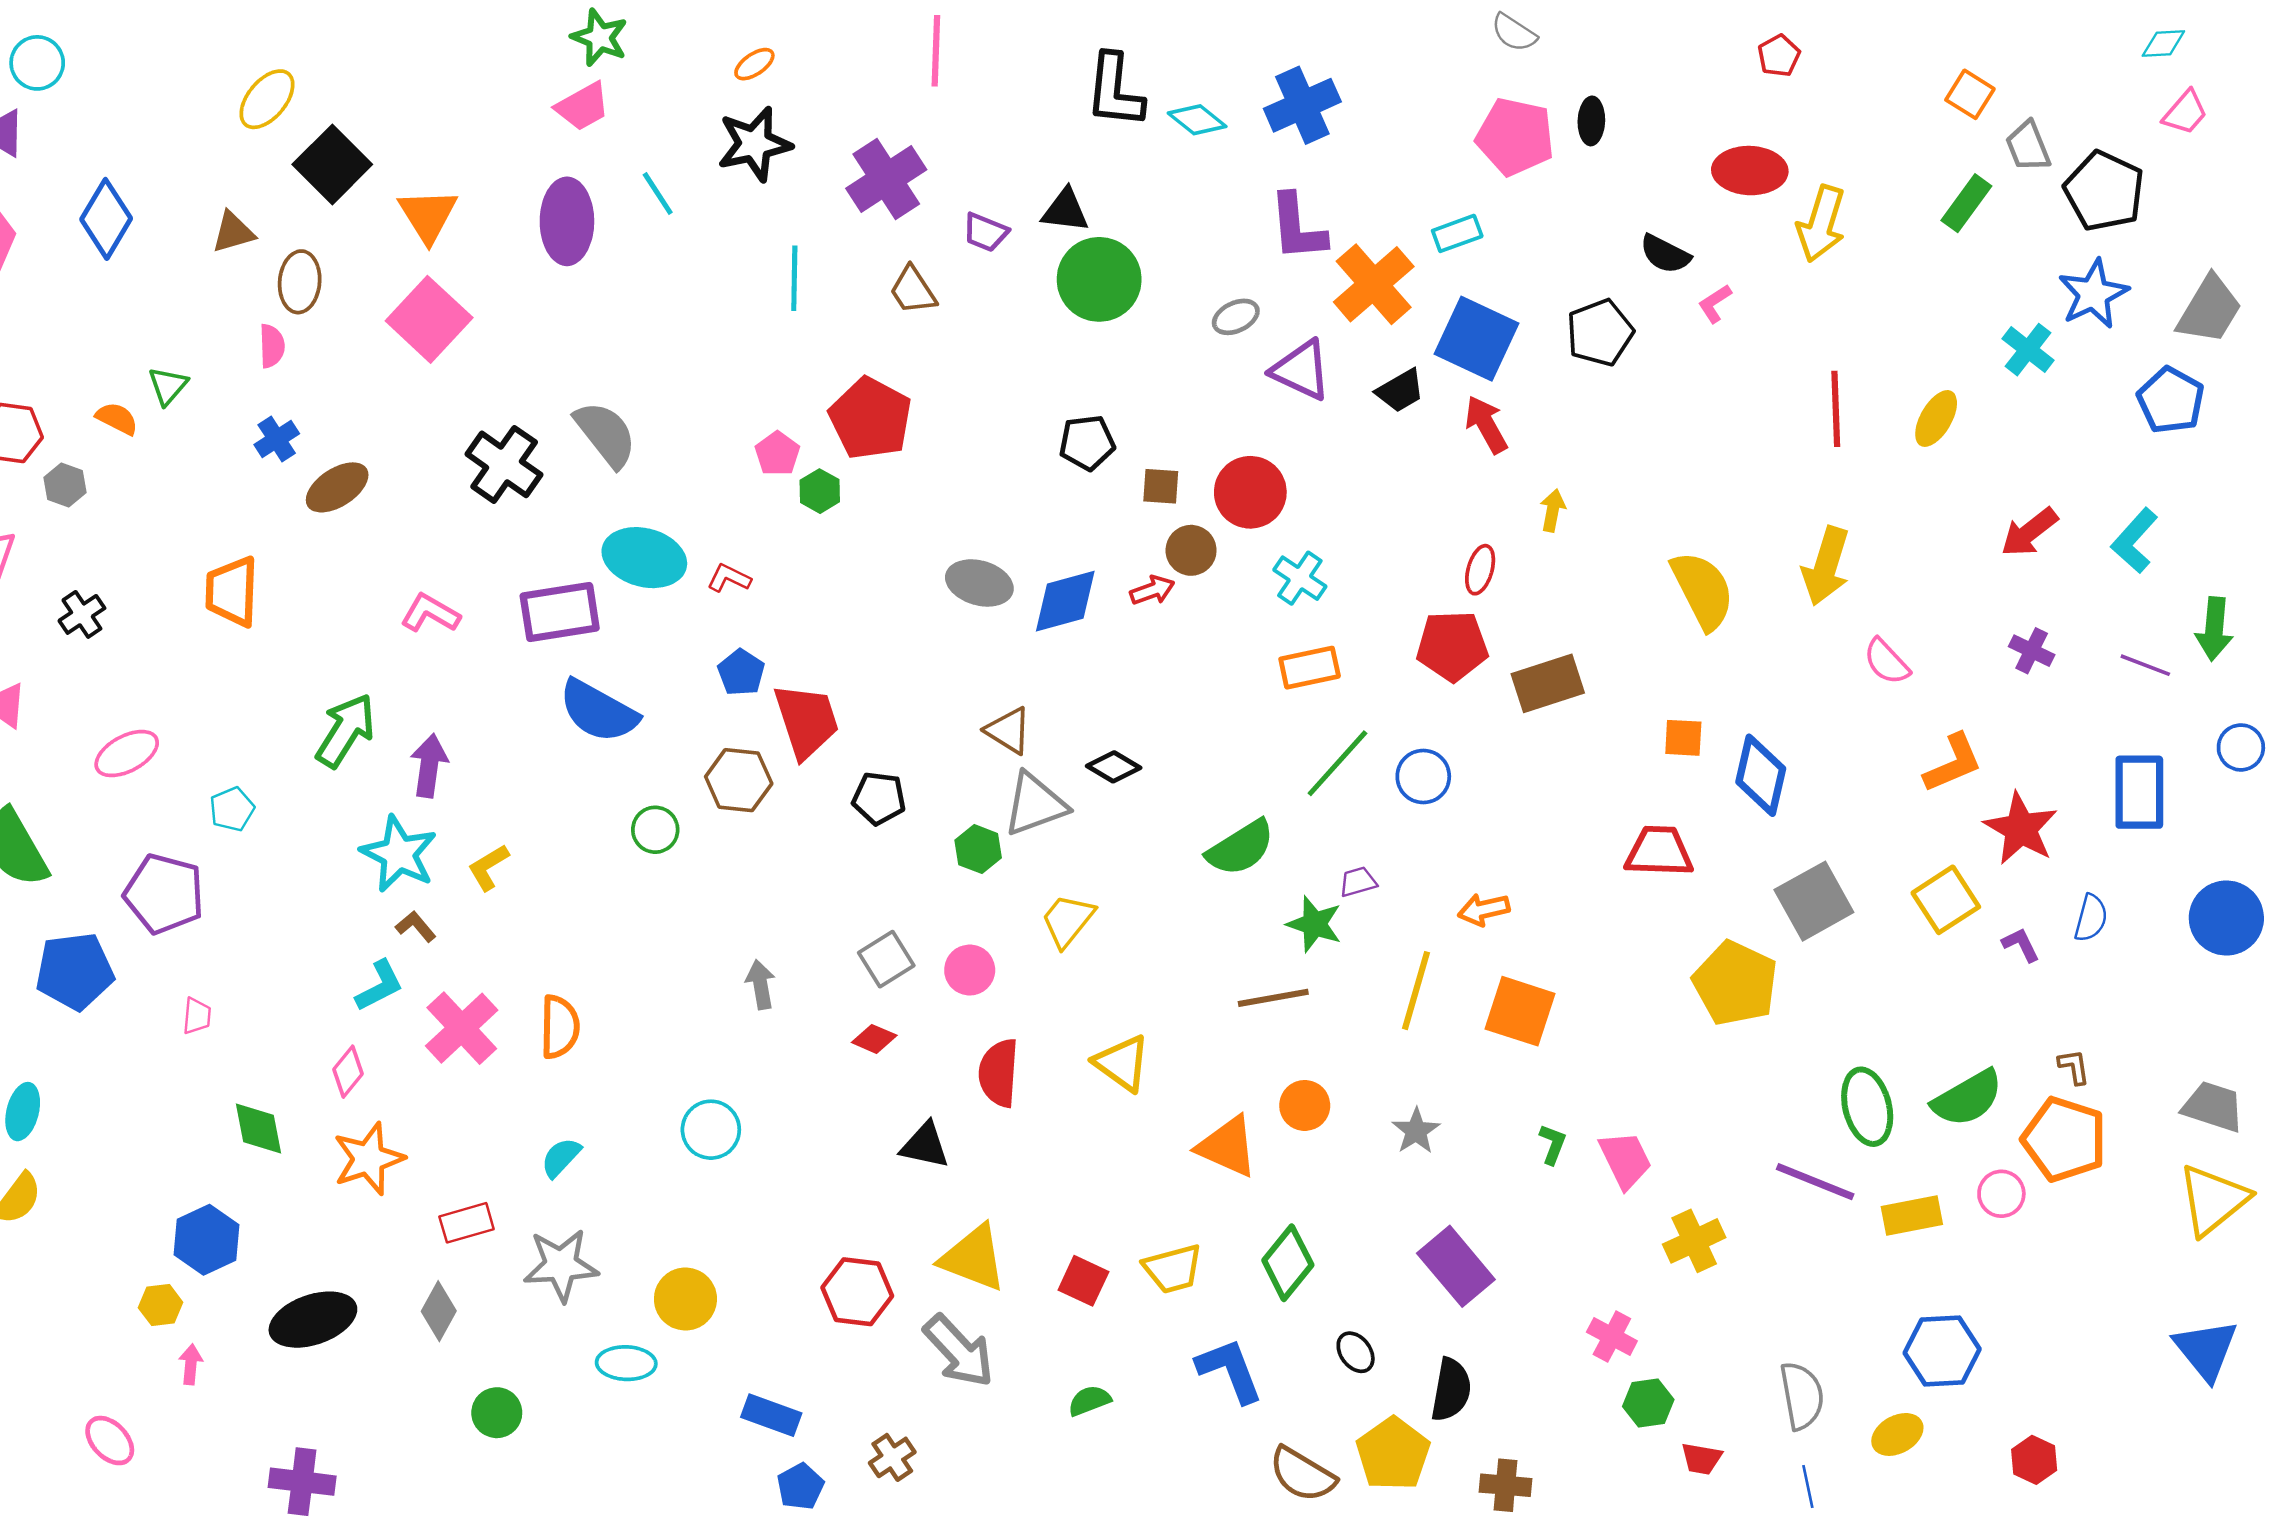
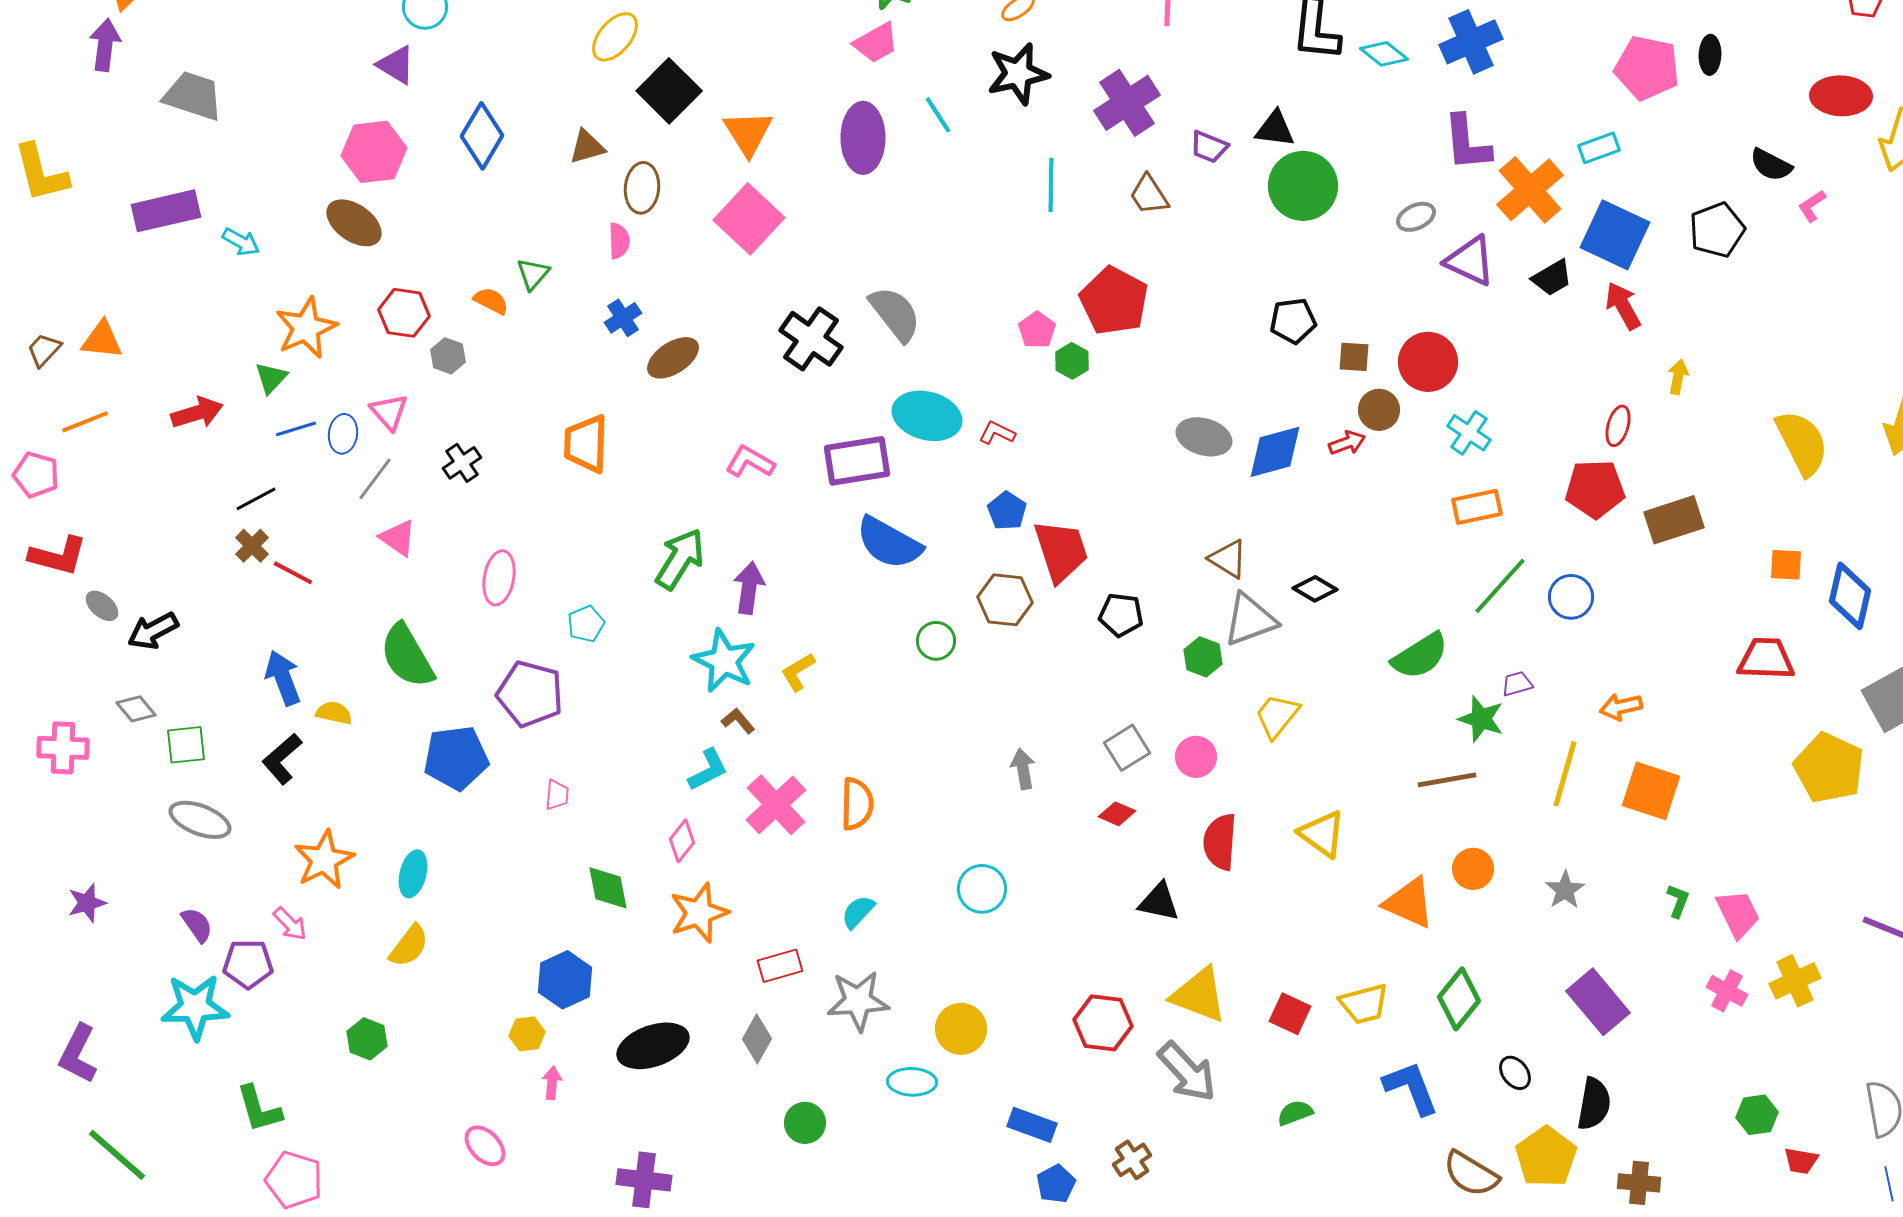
pink ellipse: (127, 754) -> (499, 578), turned -52
pink cross: (1612, 1336) -> (1727, 991), moved

